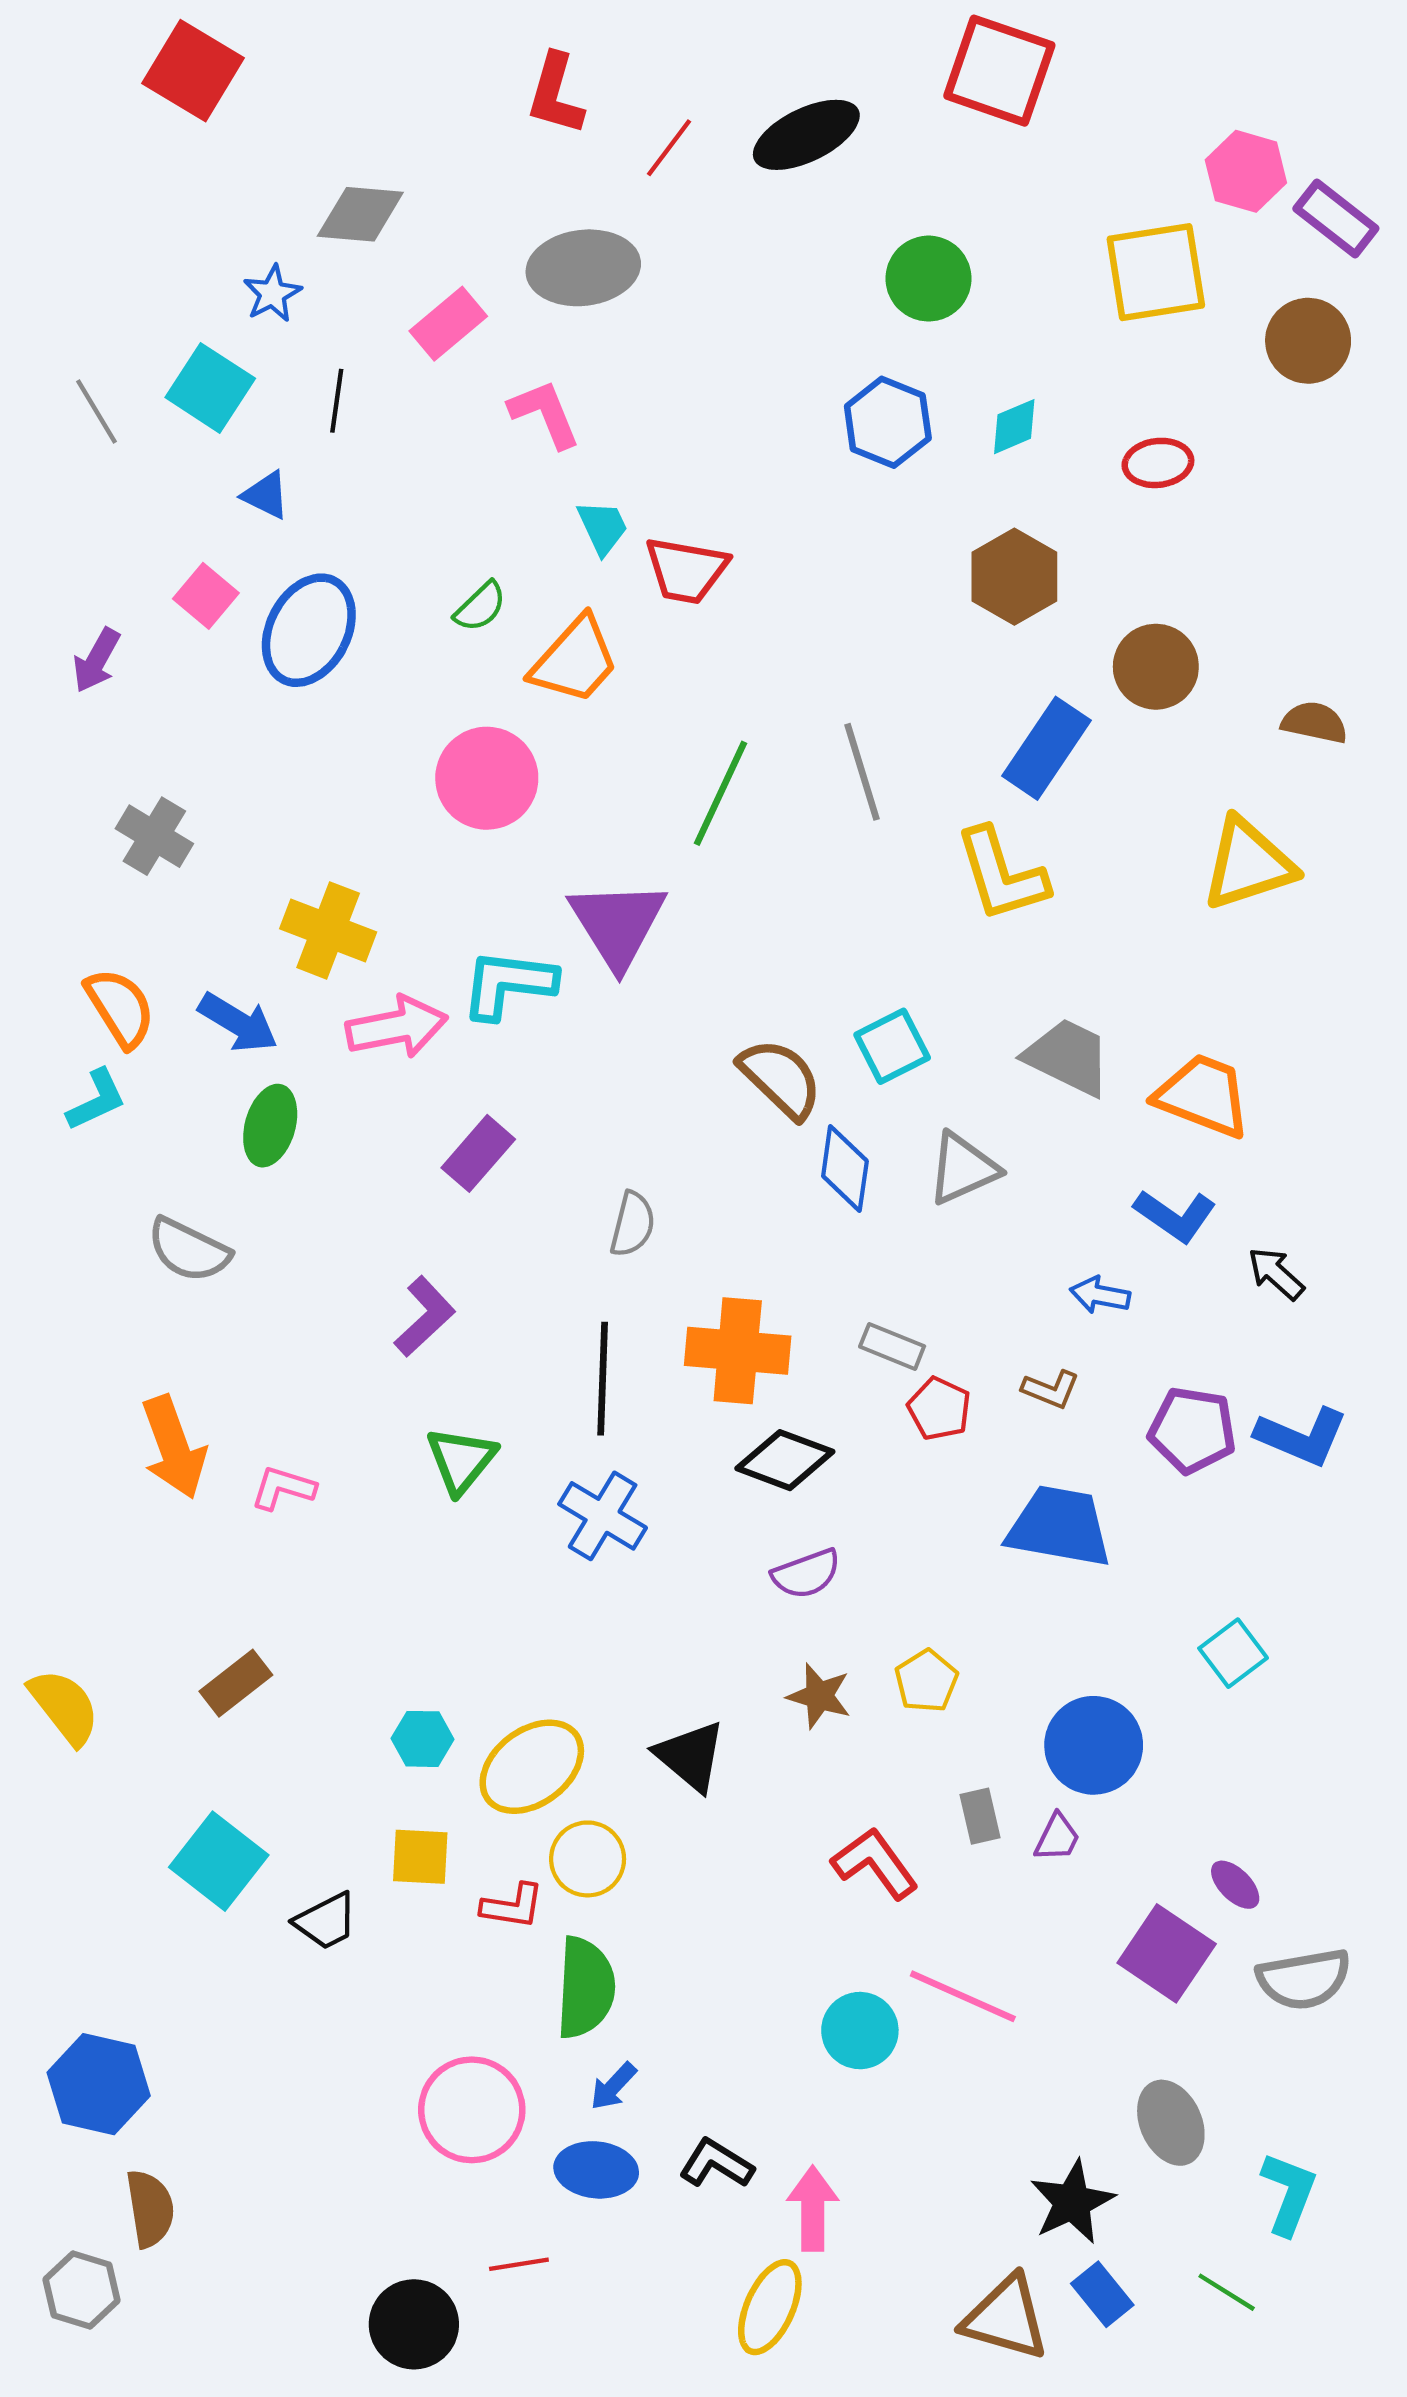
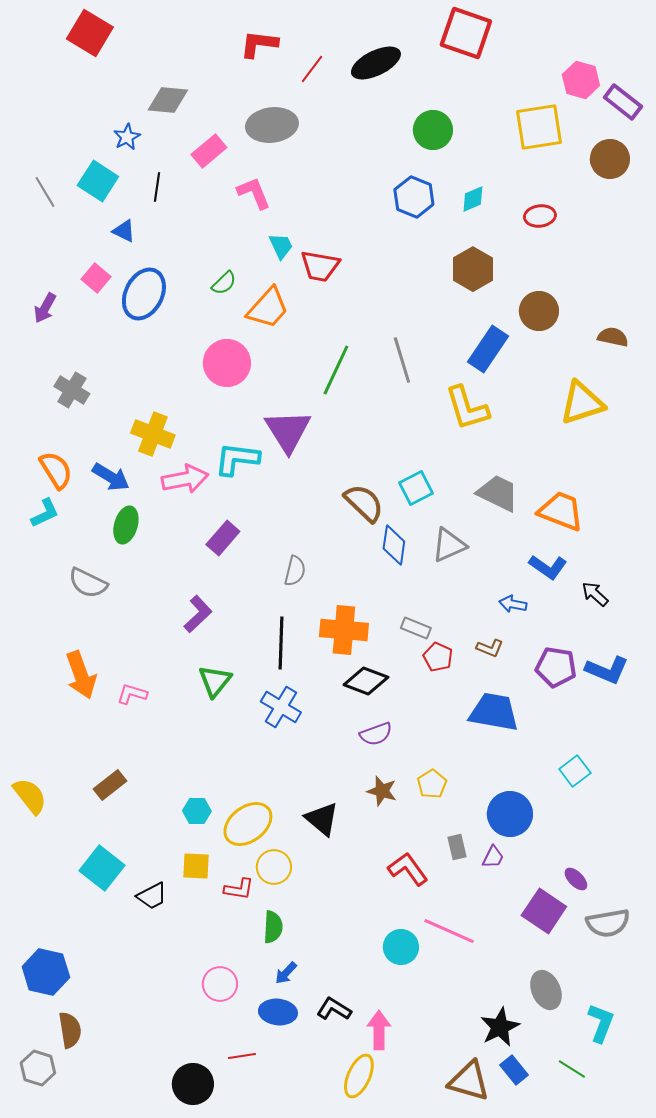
red L-shape: (555, 94) -> (259, 44), turned 81
green semicircle: (585, 1988) -> (273, 927), size x0.7
pink circle: (472, 2110) -> (220, 984), size x0.7

